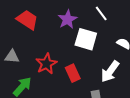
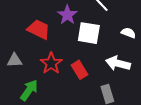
red trapezoid: (27, 20) -> (39, 29), moved
white arrow: (110, 71) -> (118, 63), turned 75

